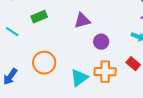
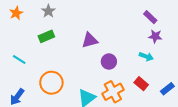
cyan line: (12, 32) -> (19, 59), moved
orange cross: (105, 72) -> (113, 92), turned -30

